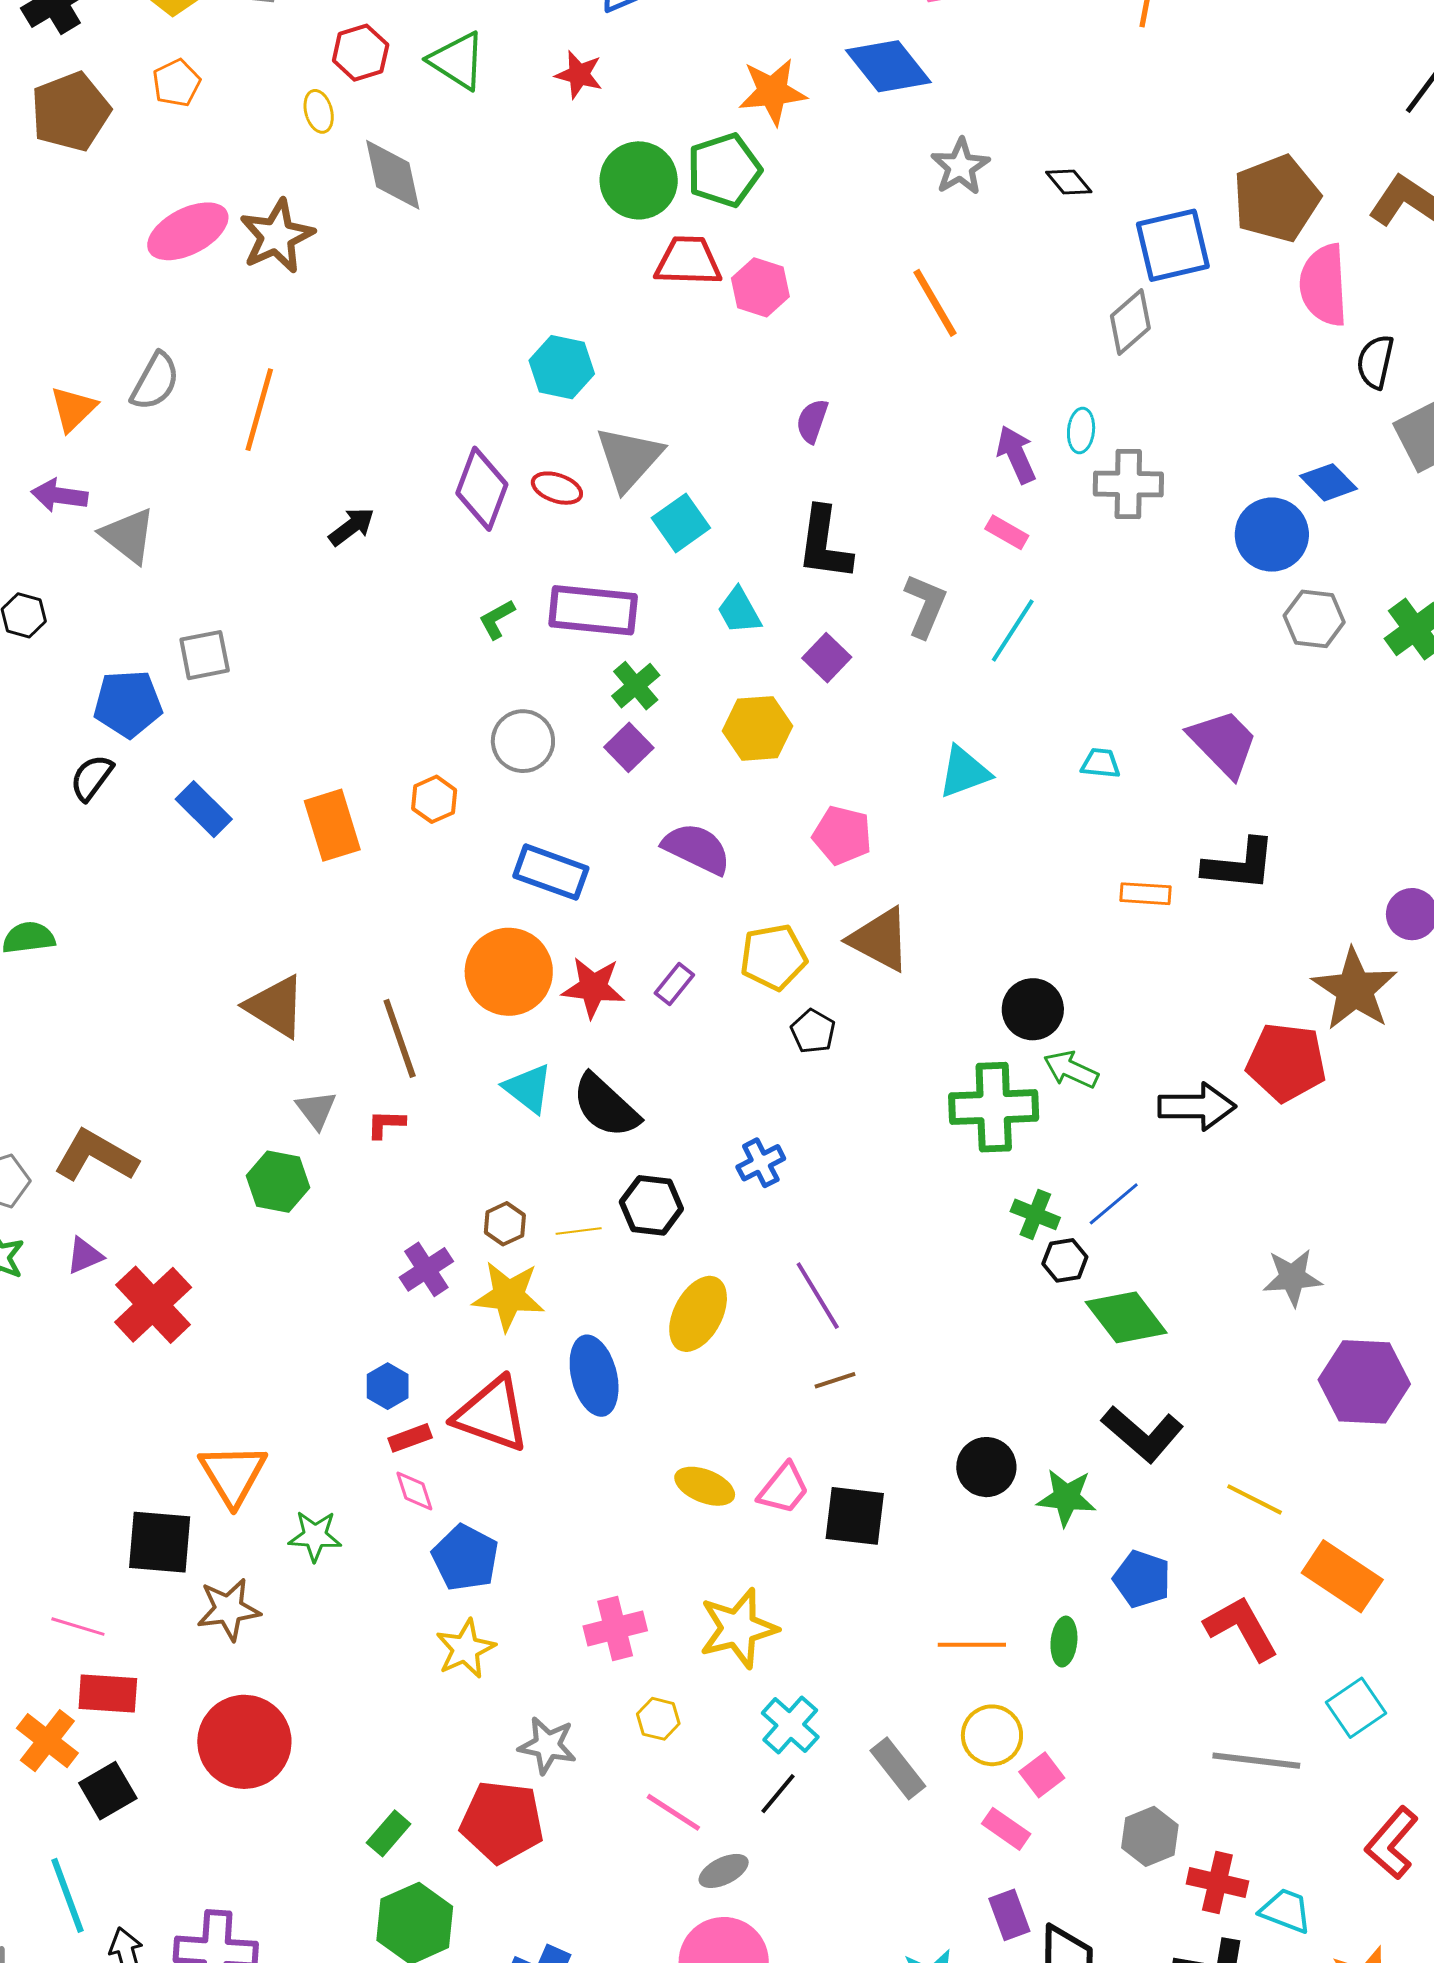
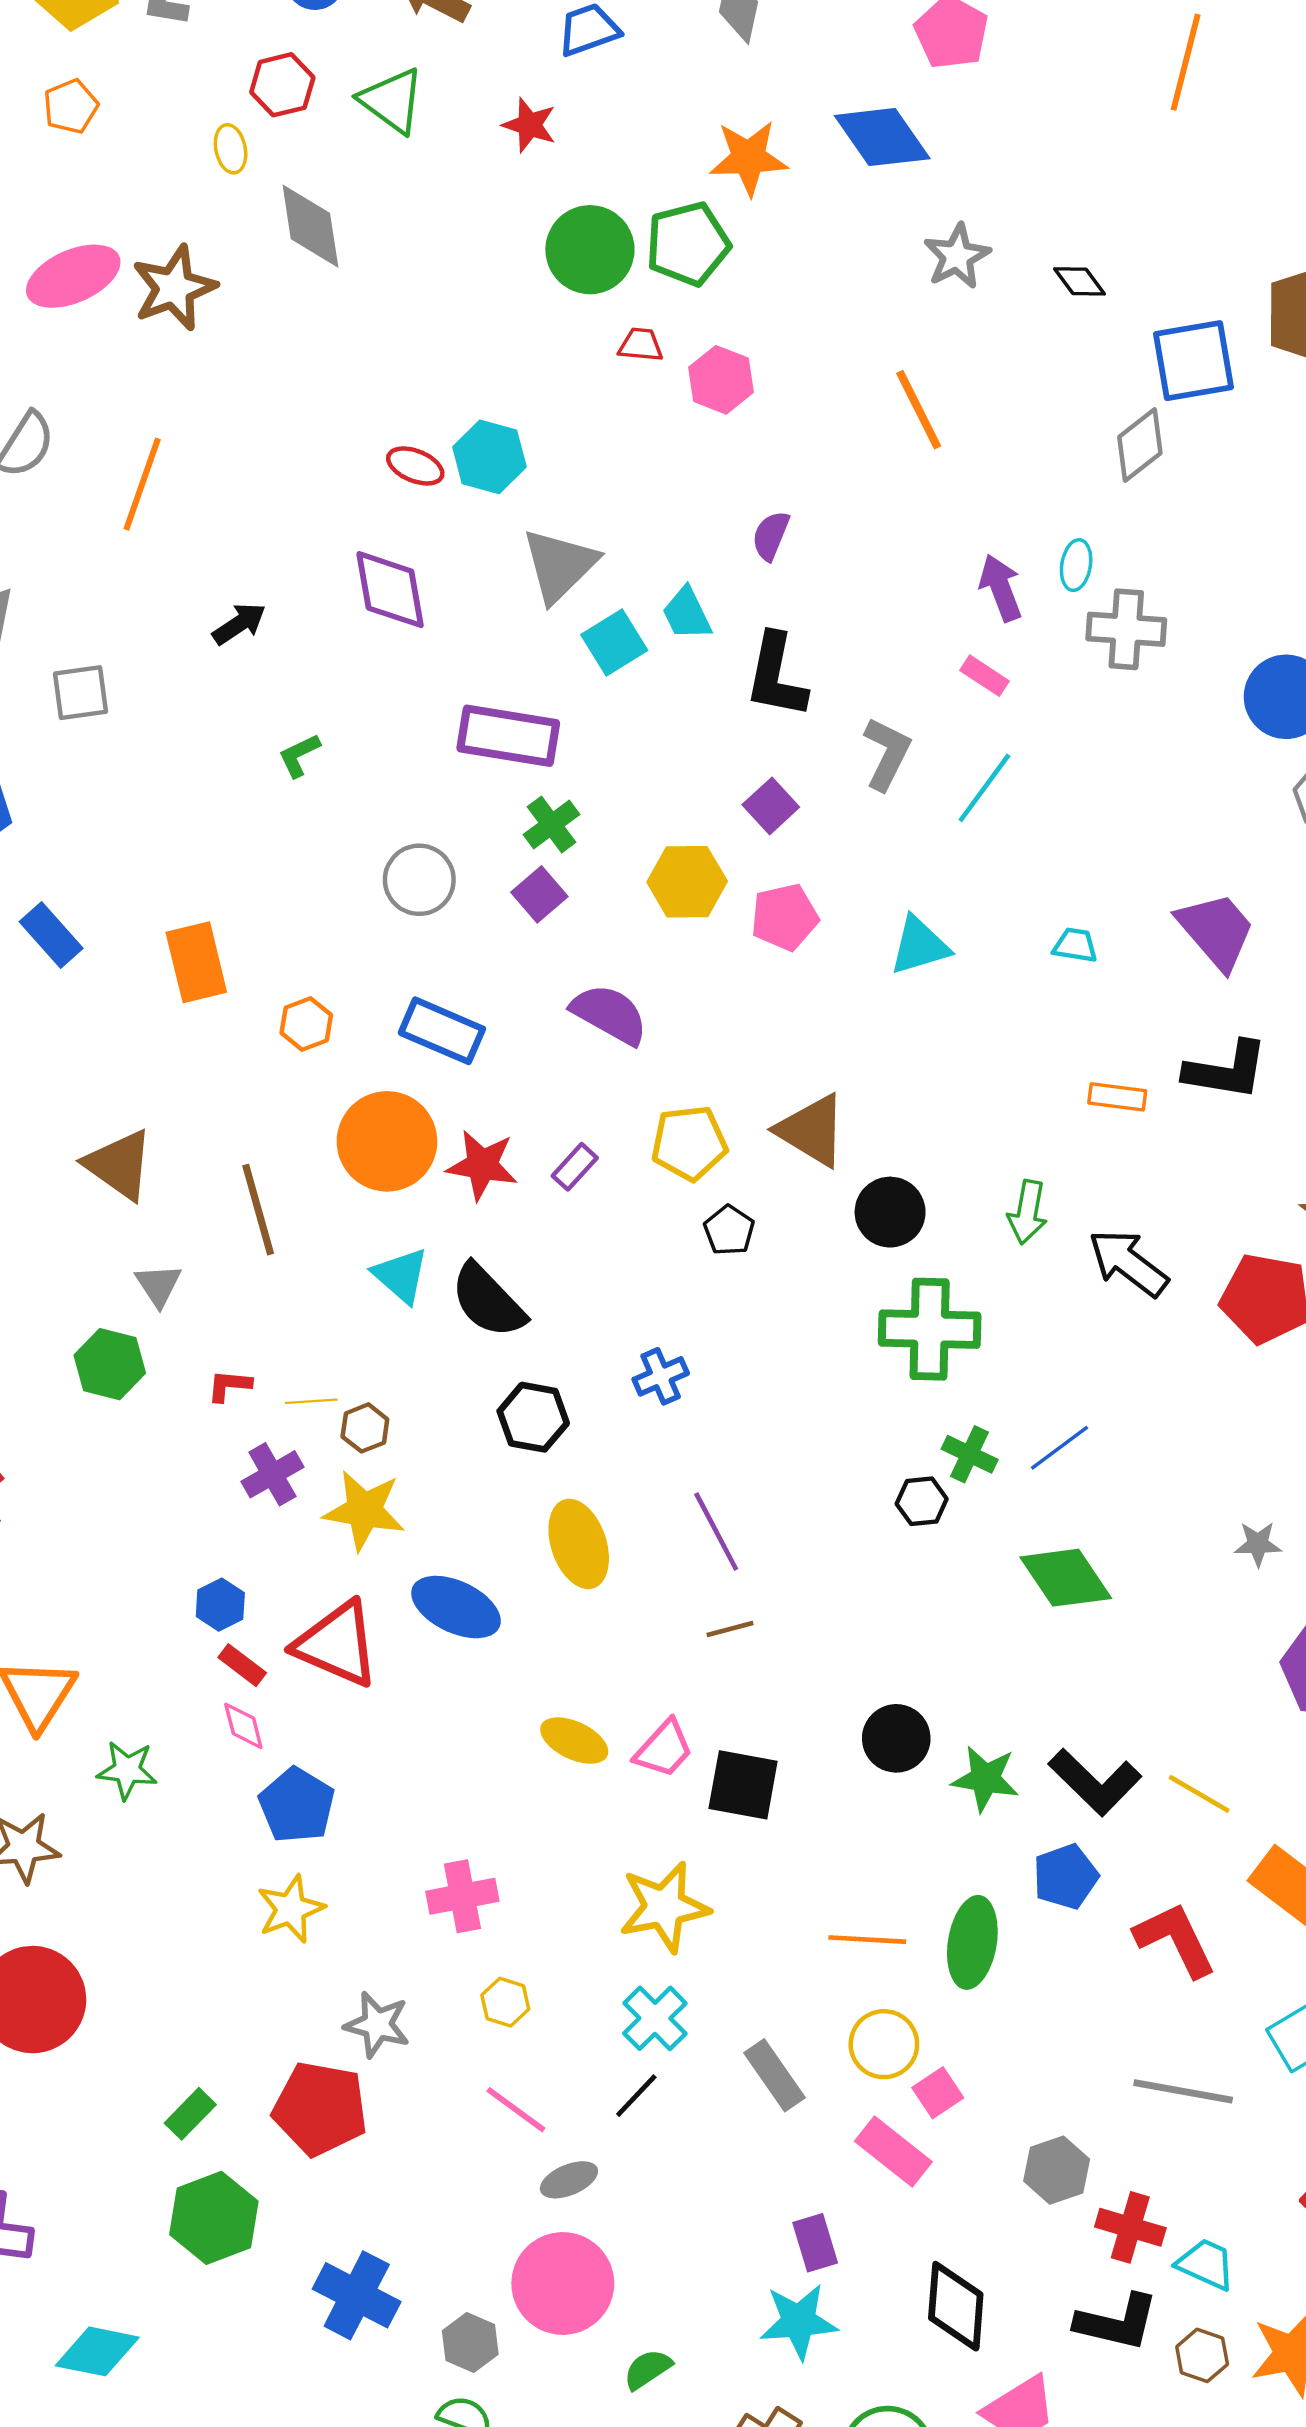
red trapezoid: (688, 261) -> (641, 345), size x0.6
red ellipse: (557, 488) -> (415, 466), moved
purple diamond: (482, 489) -> (390, 590), turned -34
cyan trapezoid: (739, 611) -> (687, 614), moved
green L-shape: (497, 619) -> (299, 755), moved
gray square: (205, 655) -> (80, 693), moved
orange hexagon: (434, 799) -> (306, 1024), moved
pink pentagon: (842, 835) -> (785, 917), moved, turned -30
black circle: (1033, 1009) -> (890, 1212), moved
green arrow: (1071, 1069) -> (1028, 1212), moved, turned -108
black arrow: (1197, 1106) -> (1128, 1263), moved, turned -146
red L-shape: (386, 1124) -> (229, 1386), moved
yellow line: (579, 1231) -> (311, 1401), moved
black hexagon: (1065, 1260) -> (922, 1501), moved
gray star: (1293, 1278) -> (1258, 1544), size x0.7
yellow ellipse: (698, 1314) -> (579, 1544), turned -50
blue ellipse: (594, 1376) -> (456, 1607), turned -54
black L-shape: (1143, 1434) -> (1095, 1782), moved
red rectangle: (410, 1438) -> (242, 1665), turned 54
blue pentagon: (1142, 1579) -> (1066, 1877), turned 30
yellow star: (738, 1628) -> (664, 1907), moved
green ellipse: (1064, 1642) -> (972, 1942), size x1.6
pink rectangle: (1006, 1829) -> (893, 2152), size x1.4
purple rectangle: (1009, 1915) -> (815, 2243), moved

